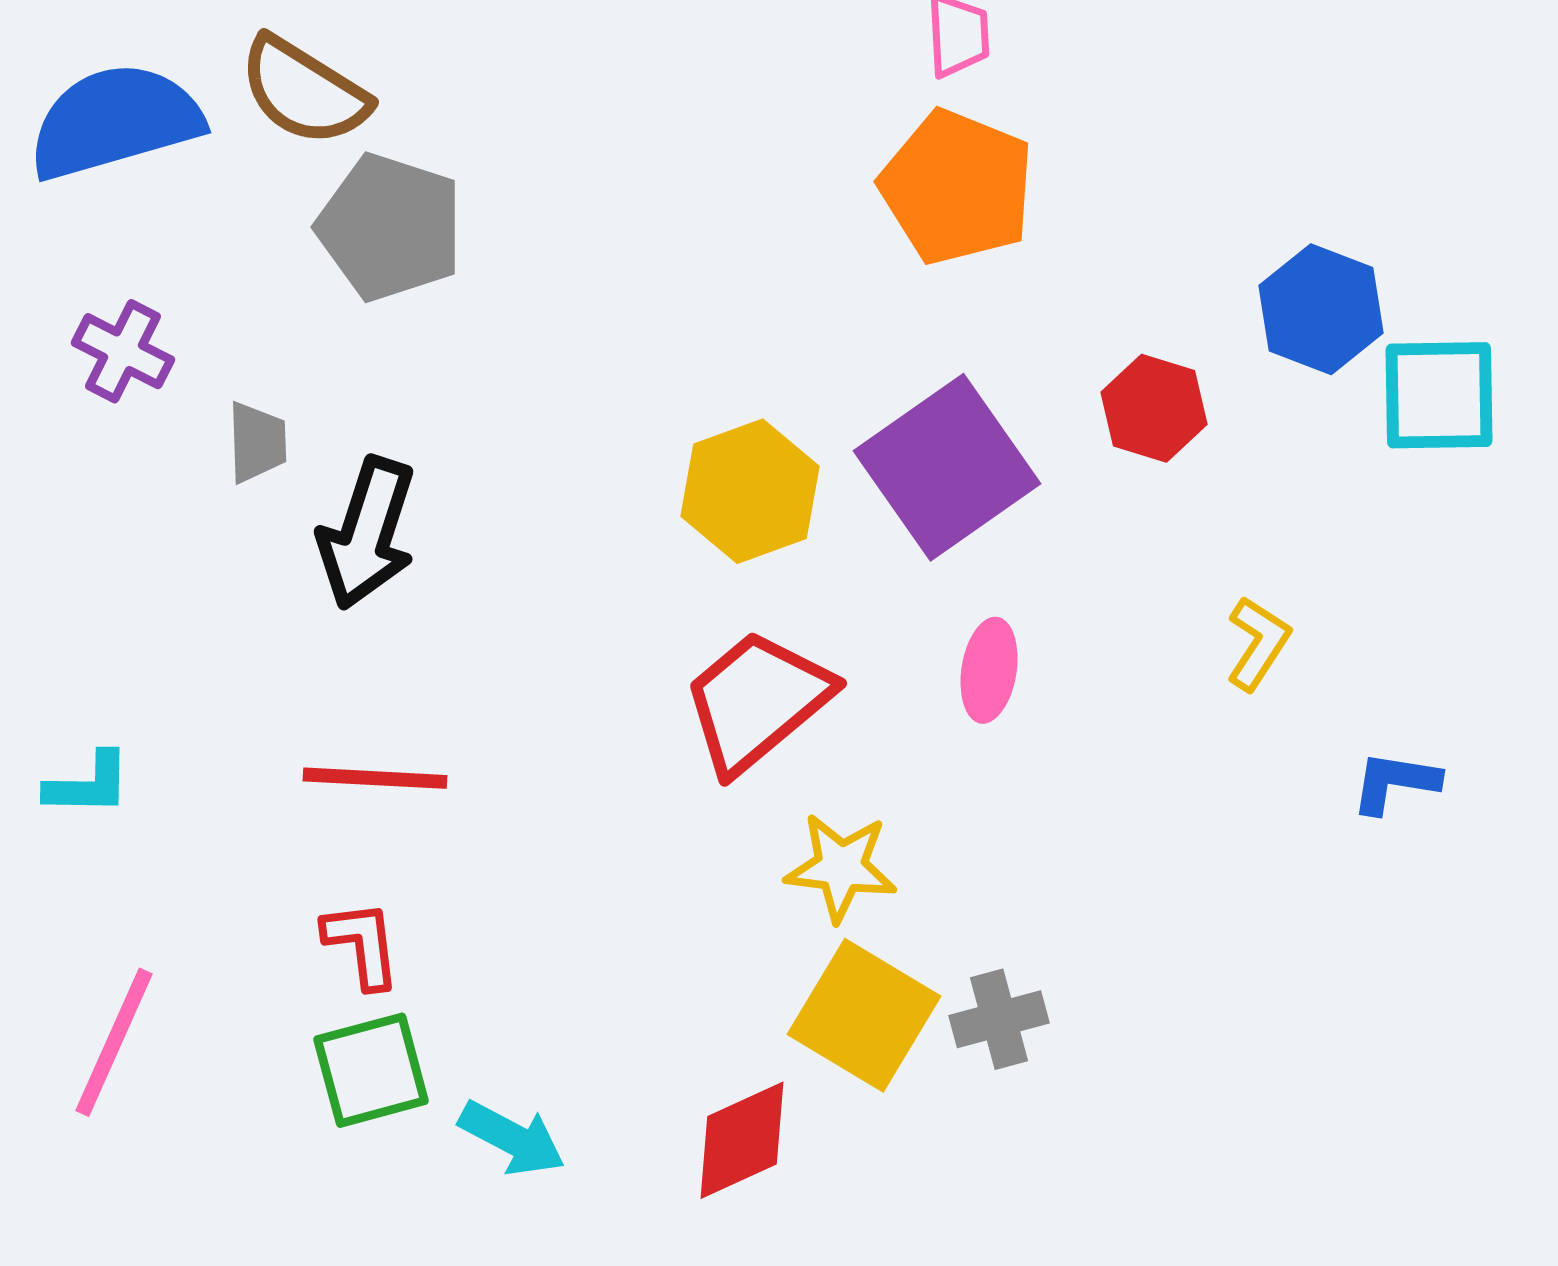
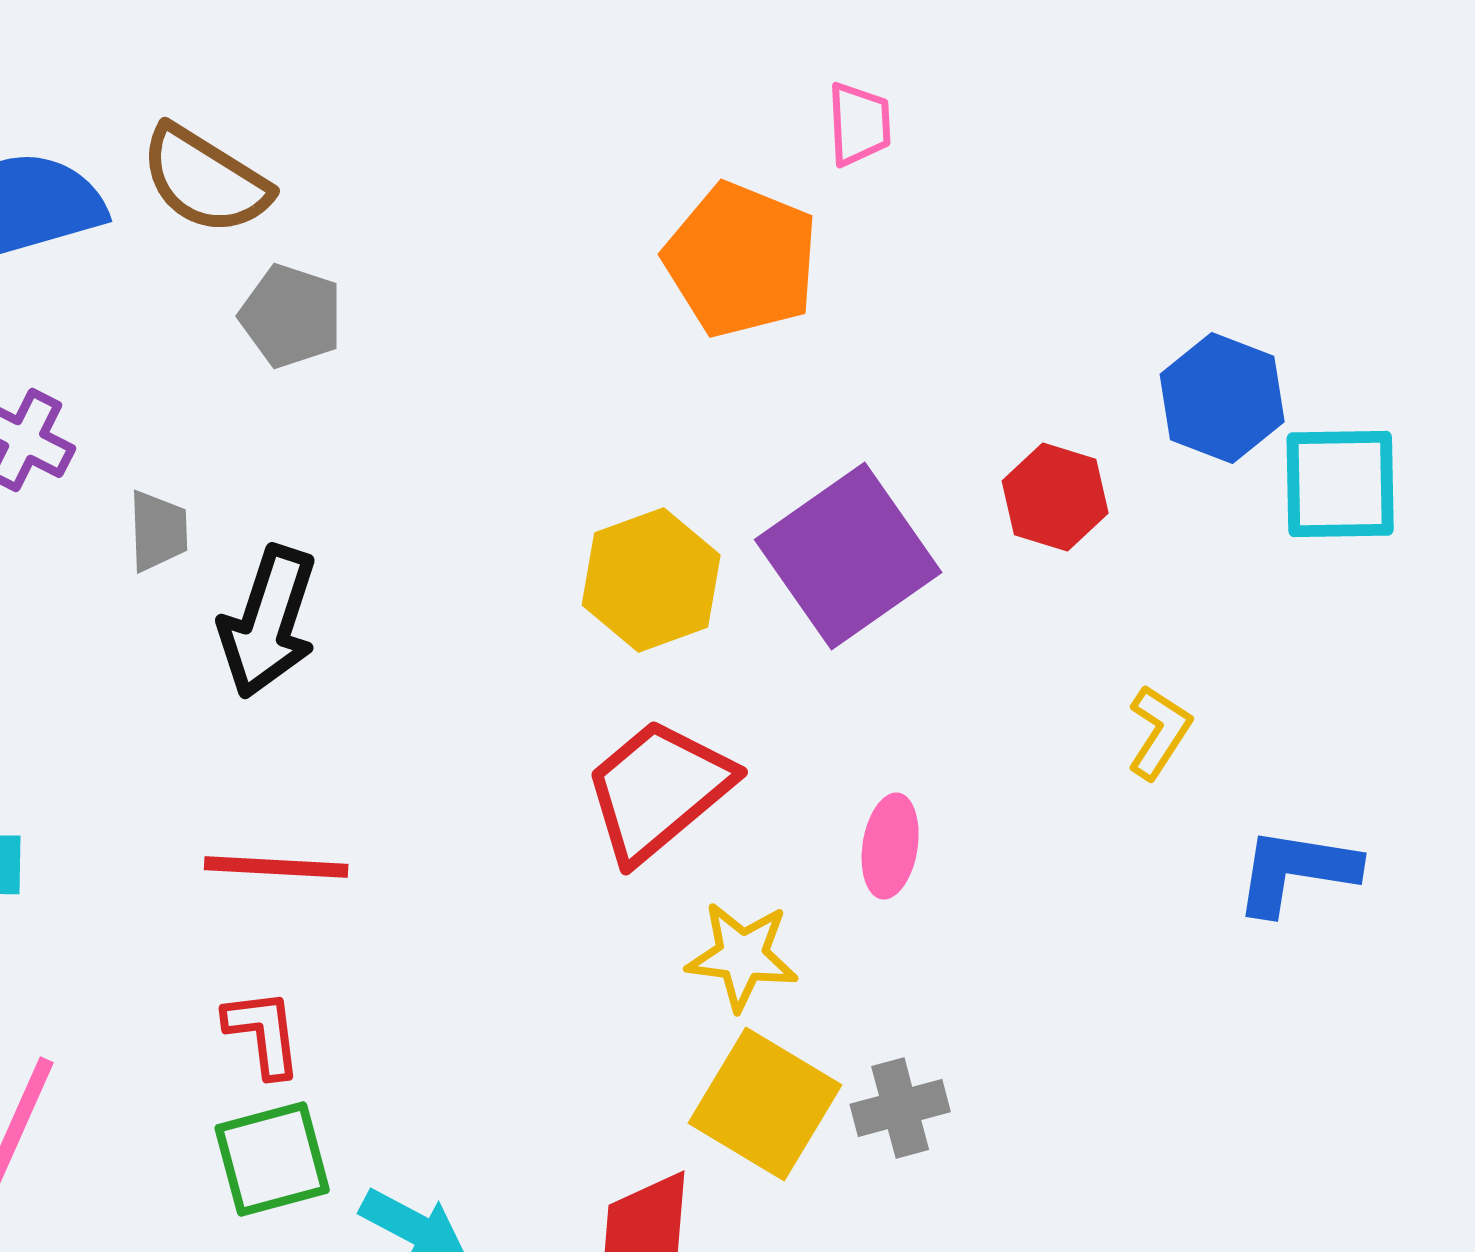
orange pentagon: (957, 187) -> (741, 260), moved
gray pentagon: (390, 227) -> (291, 316), size x0.7
pink ellipse: (989, 670) -> (890, 846), moved
blue L-shape: (1395, 782) -> (1296, 871), size x1.4

